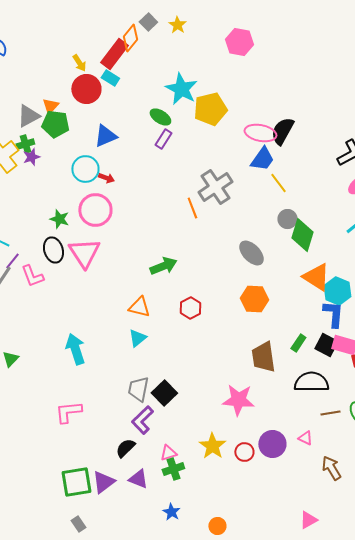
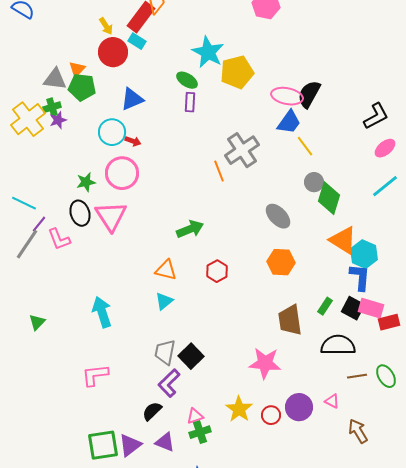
gray triangle: (28, 116) -> (55, 79), turned 35
purple rectangle: (163, 139) -> (190, 102), turned -30
green star: (59, 219) -> (86, 182), turned -30

